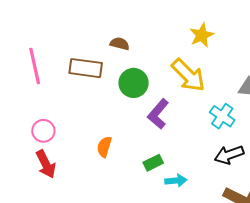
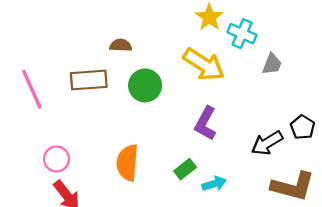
purple L-shape: (158, 114) -> (205, 123), moved
cyan cross: (222, 116) -> (242, 34), moved
orange semicircle: (104, 147) -> (127, 163), size x1.5

